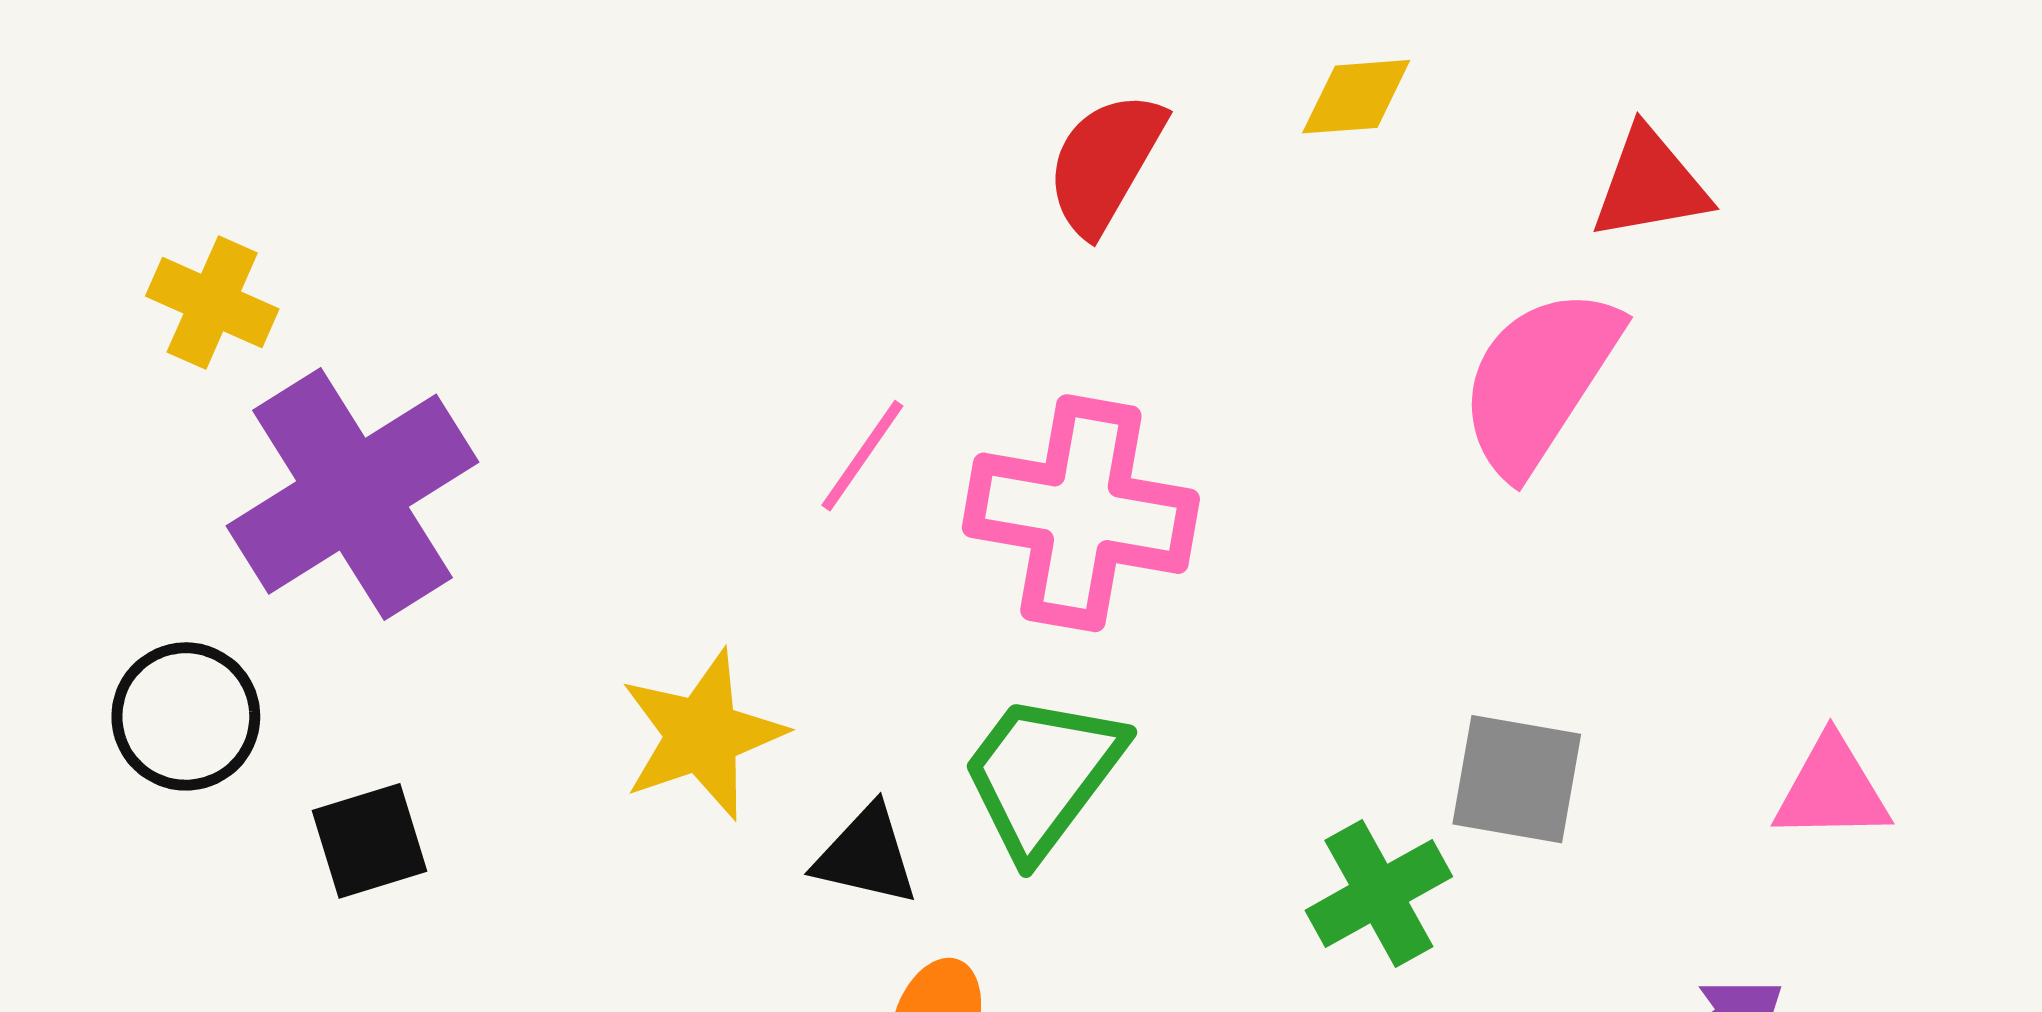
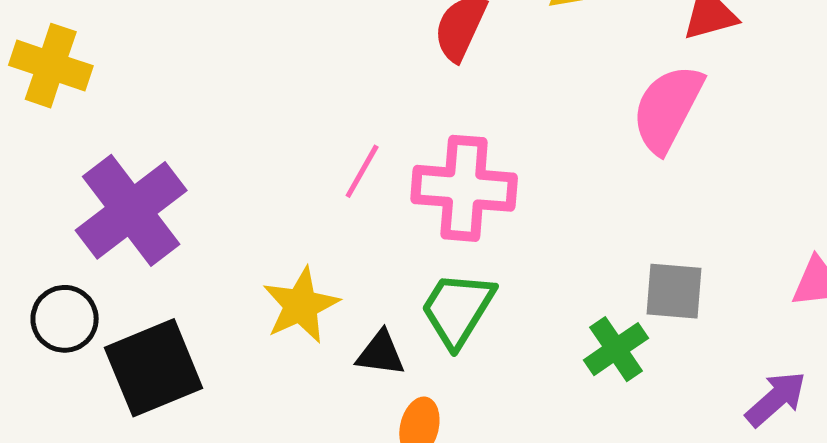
yellow cross: (212, 303) -> (51, 66), moved, size x1.4
black square: (370, 841) -> (154, 368), size x1.8

